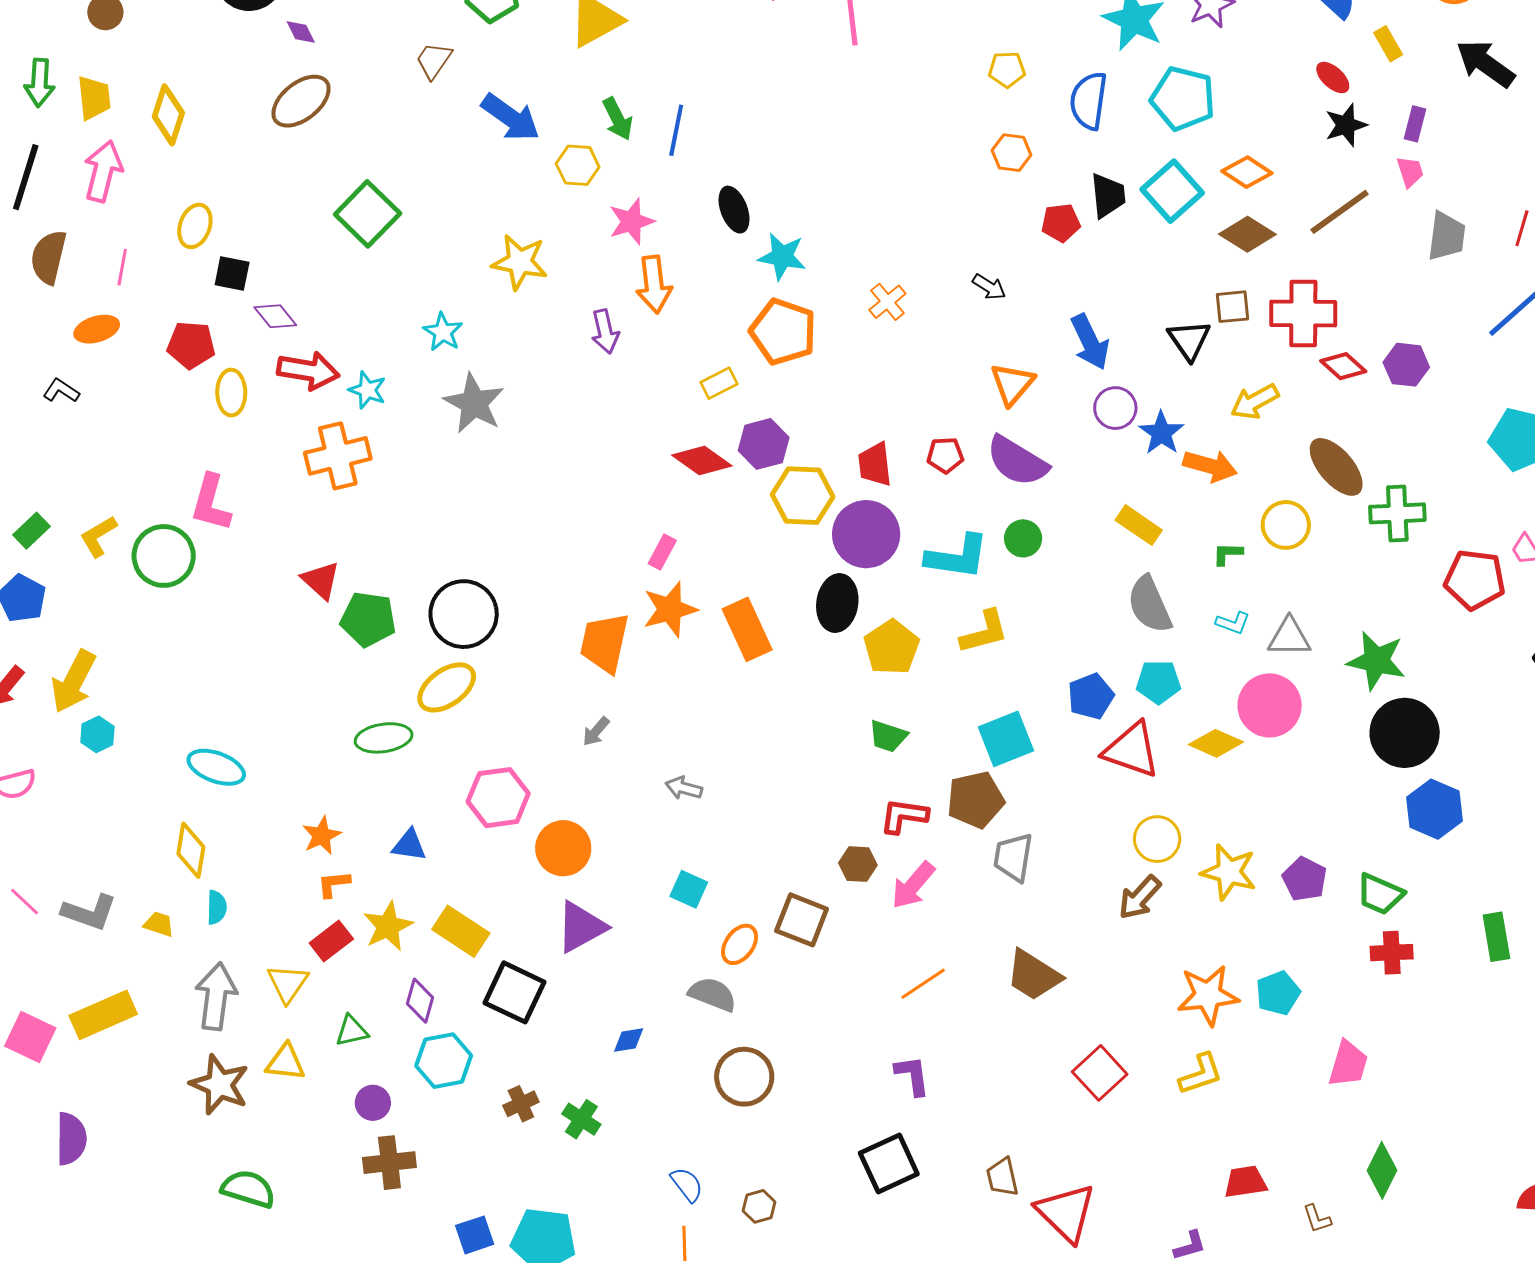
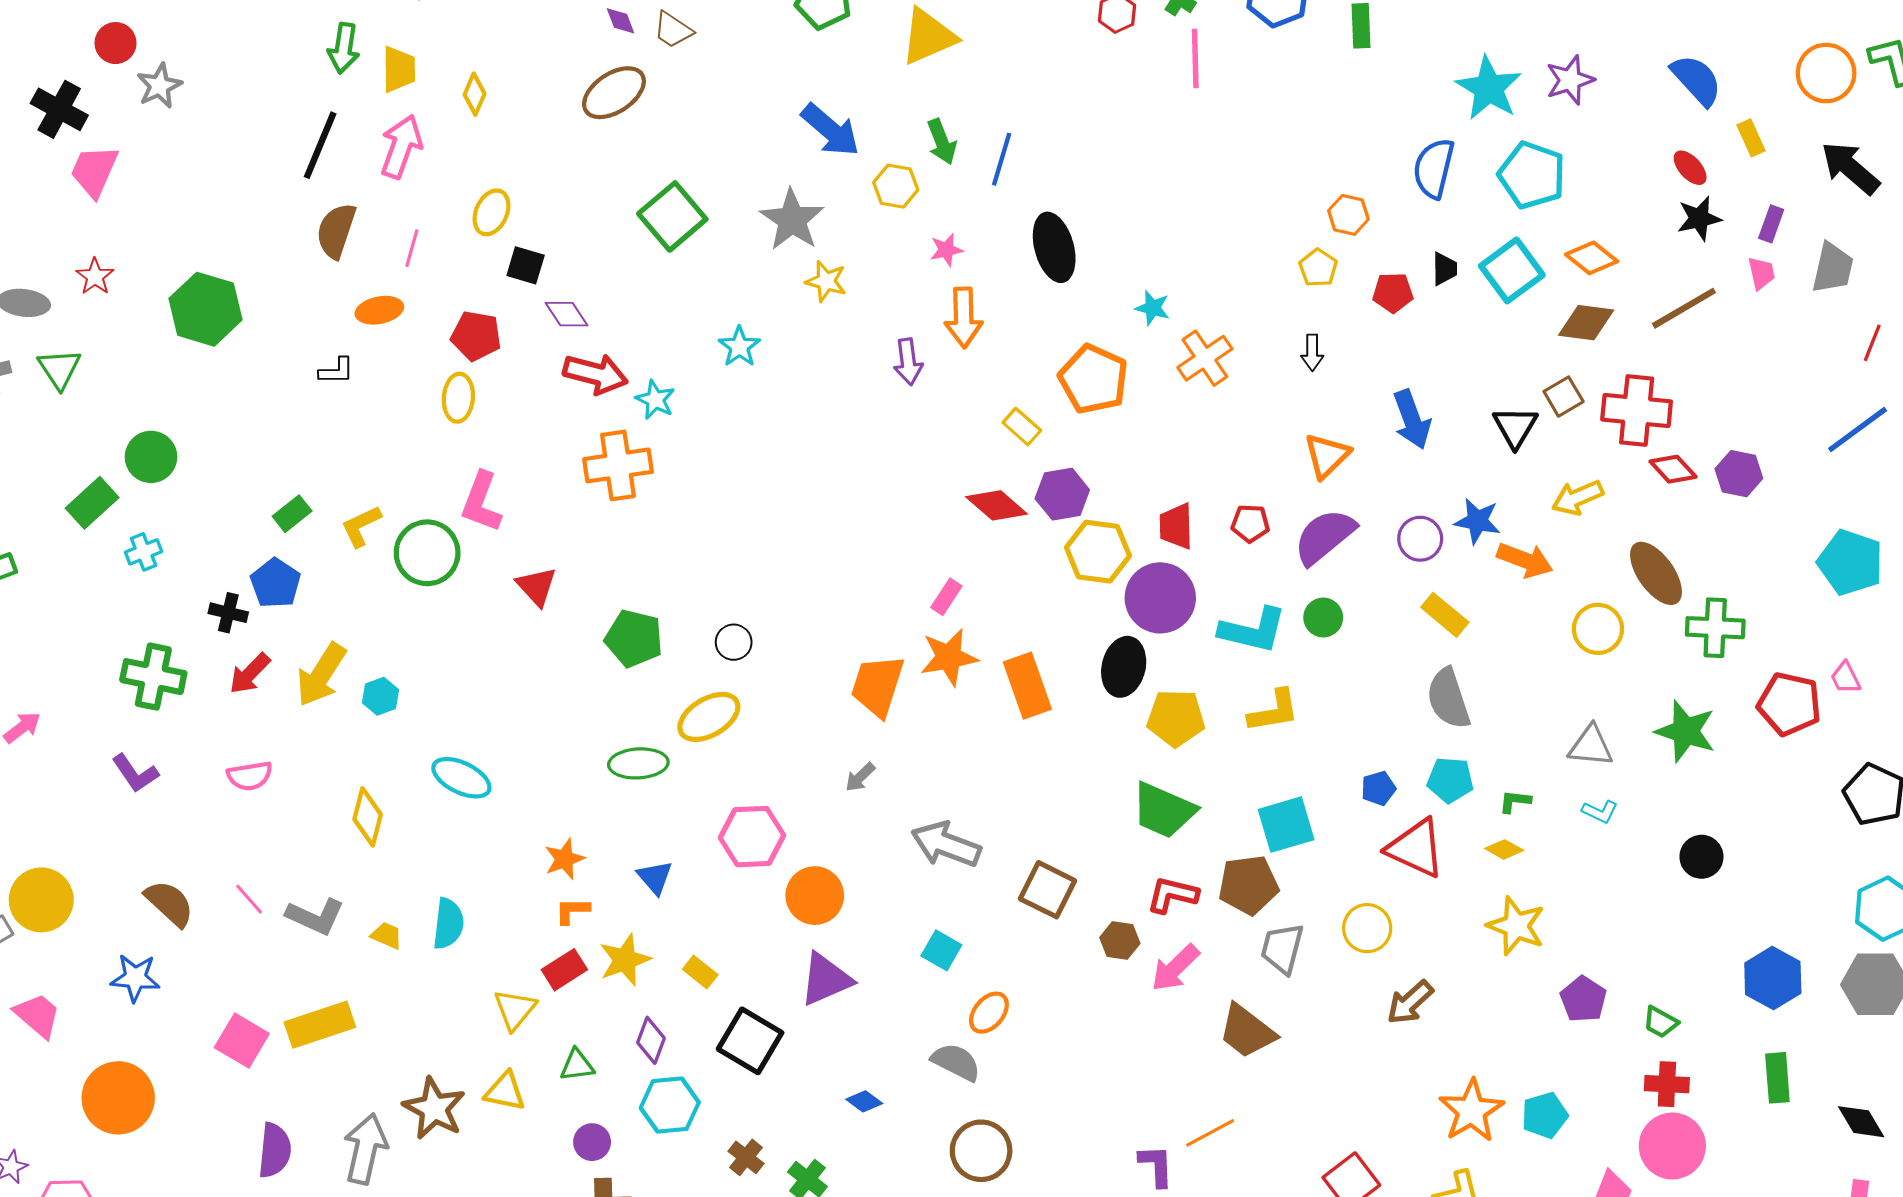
brown trapezoid: (434, 60) -> (673, 30), moved, turned -96
yellow pentagon: (1007, 69) -> (1318, 268), moved, turned 30
yellow diamond: (168, 115) -> (475, 94), size x0.7
black trapezoid: (1108, 196) -> (1445, 269), size x0.7
black ellipse: (734, 210) -> (1054, 247), size x1.4
pink star: (631, 221) -> (946, 250), size x0.7
brown diamond: (1247, 234) -> (1586, 323), turned -30
gray trapezoid: (1447, 236) -> (1833, 268), moved
cyan star: (782, 257) -> (1153, 308), moved, size x0.7
yellow star: (520, 262) -> (826, 281), size x0.7
black arrow: (989, 287) -> (1312, 352), turned 52
orange cross: (887, 302) -> (1205, 358), size x1.4
brown square: (1233, 307) -> (1564, 397), turned -30
yellow rectangle: (719, 383) -> (1022, 427), turned 63
black L-shape: (61, 391) -> (336, 371), turned 141
yellow ellipse: (231, 393) -> (458, 398), moved
gray star: (474, 403) -> (792, 220), moved
purple circle: (1115, 408) -> (1420, 539), moved
blue star: (1161, 433) -> (1477, 521), turned -30
purple semicircle: (1017, 461) -> (1325, 537), turned 104
green L-shape: (1228, 554) -> (1515, 801), moved
red triangle: (321, 580) -> (537, 586), moved
black circle: (464, 614) -> (734, 642), size x0.5
cyan L-shape: (1233, 623) -> (1600, 812), moved
yellow pentagon: (892, 647) -> (1176, 718), turned 30
green star: (1376, 661) -> (1686, 731), moved
blue pentagon: (1091, 696) -> (1378, 788), size x0.7
pink circle: (1270, 705) -> (1672, 1146), moved
black circle: (1405, 733) -> (1701, 857), size x0.6
cyan hexagon: (97, 734) -> (381, 696), moved
green trapezoid: (888, 736) -> (1164, 810), size x1.6
yellow diamond: (1216, 743) -> (1504, 849), size x0.7
gray arrow: (684, 788) -> (946, 845), size x1.8
blue hexagon: (1435, 809) -> (1773, 978), moved
yellow circle: (1157, 839) -> (1367, 928), moved
blue triangle: (409, 845) -> (655, 877), turned 36
yellow diamond: (191, 850) -> (368, 817), moved
yellow star: (1229, 872) -> (1516, 926), moved
green trapezoid: (1380, 894) -> (1660, 1022), size x0.7
cyan semicircle: (217, 907) -> (448, 924), size x1.4
brown square: (802, 920) -> (1048, 890), moved
yellow rectangle: (461, 931) -> (700, 972), size x0.6
brown trapezoid: (1034, 975) -> (1247, 1031), moved
orange line: (923, 984) -> (1210, 1133), moved
orange star: (1208, 995) -> (1471, 1111), turned -30
gray arrow: (216, 996) -> (366, 1149), moved
blue diamond: (629, 1040) -> (864, 1101), turned 40
brown cross: (521, 1104) -> (746, 1157), turned -32

